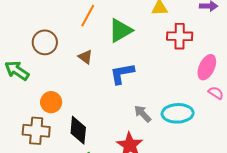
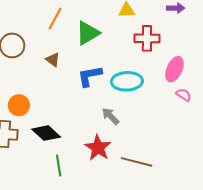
cyan ellipse: (178, 113) -> (127, 81), moved
black diamond: (78, 130) -> (46, 133), turned -52

